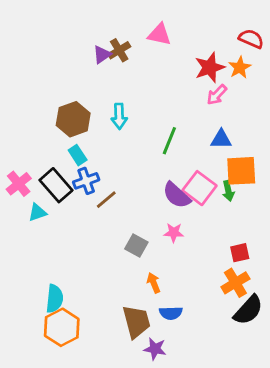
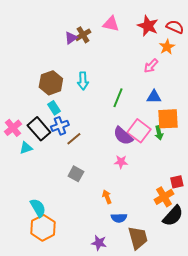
red star: (210, 67) -> (148, 26), moved, turned -30
gray square: (136, 245) -> (76, 174), moved
red square: (240, 253) -> (177, 182), moved
cyan semicircle: (55, 299) -> (38, 208), turned -36
brown trapezoid: (136, 322) -> (138, 238), moved
purple star: (155, 349) -> (99, 243), moved

